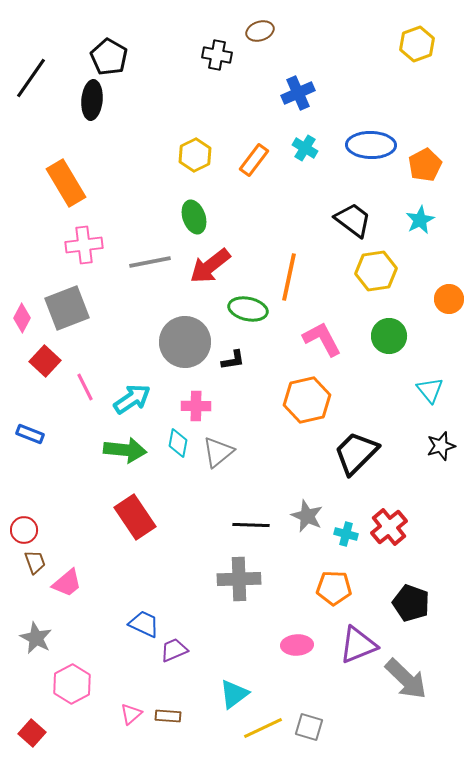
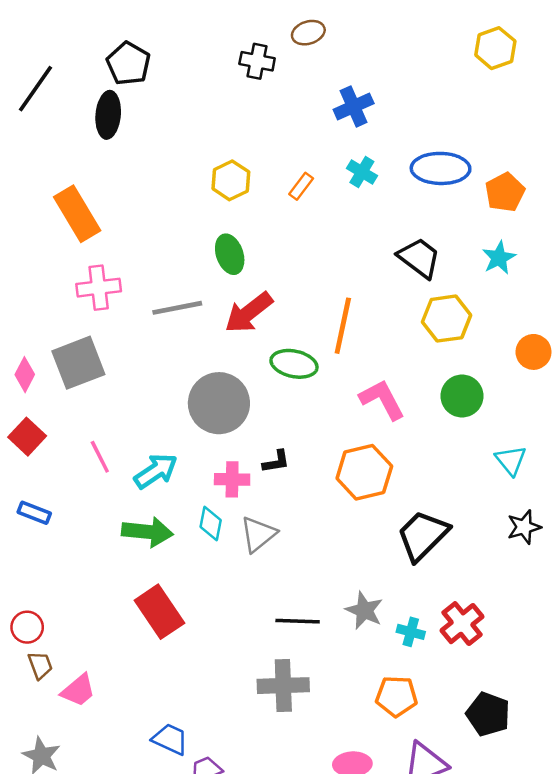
orange rectangle: (254, 160) -> (301, 186), size x0.7
black L-shape: (233, 360) -> (276, 462), moved
red square: (45, 361) -> (27, 437), moved

